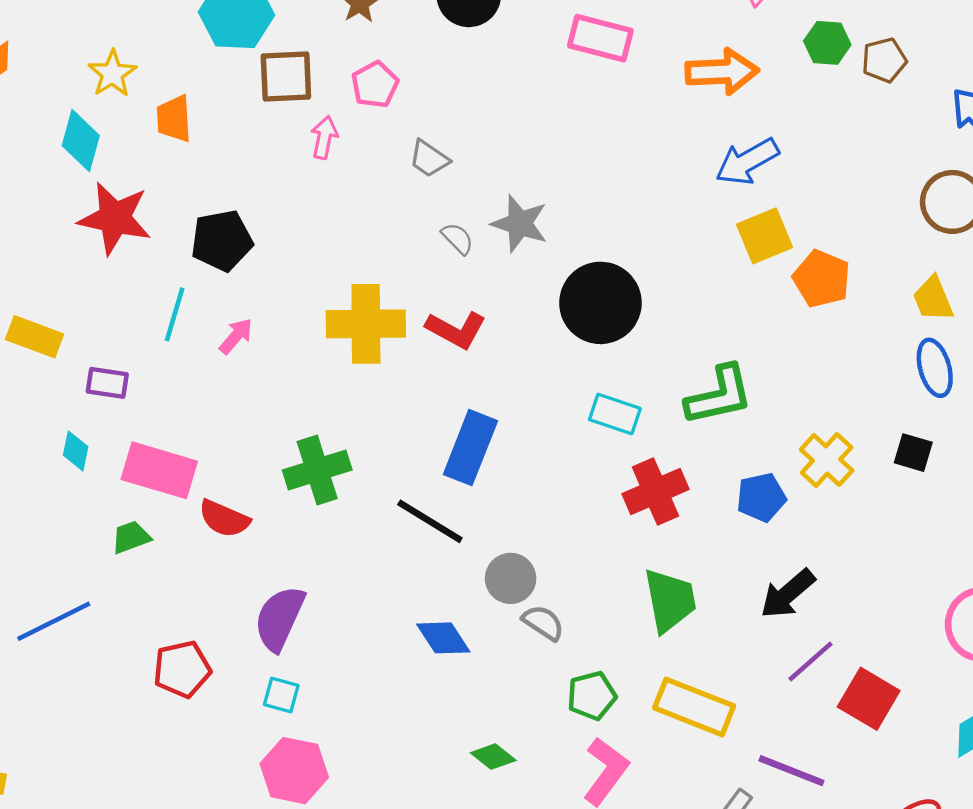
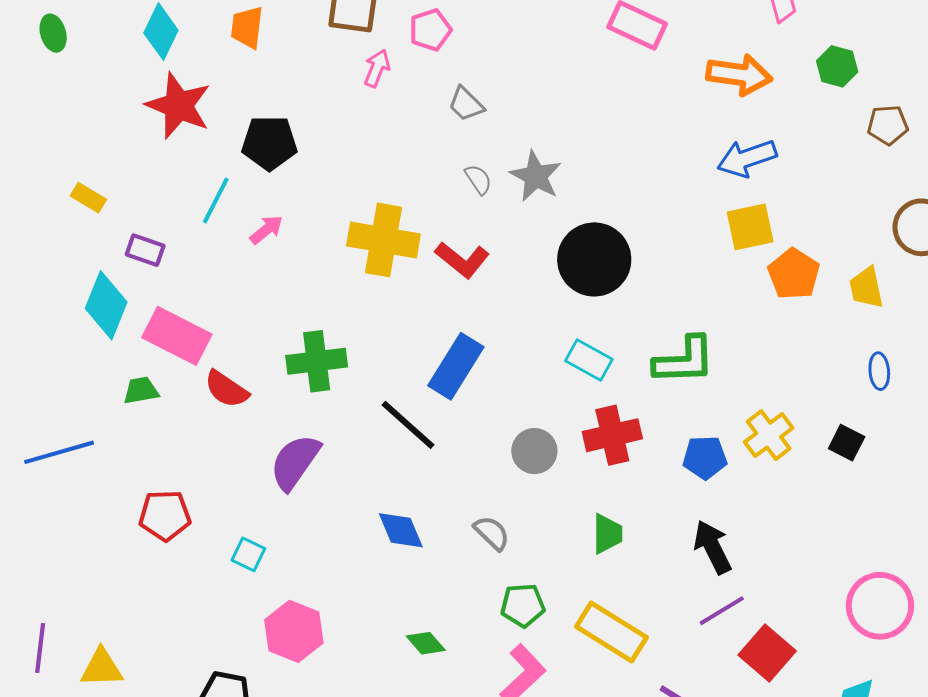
brown pentagon: (884, 60) -> (888, 125), moved
yellow trapezoid: (933, 299) -> (866, 288), moved
yellow rectangle: (35, 337) -> (88, 198), size x0.7
blue ellipse: (935, 368) -> (879, 371), size x0.7
cyan diamond: (76, 451) -> (106, 305), size x1.8
gray circle: (511, 578) -> (534, 451), moved
black arrow: (788, 594) -> (713, 547), turned 94
green trapezoid: (670, 600) -> (607, 534), size x0.7
purple semicircle: (280, 618) -> (295, 462), moved
pink hexagon: (294, 771) -> (294, 631), moved

